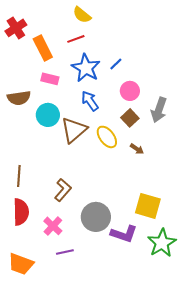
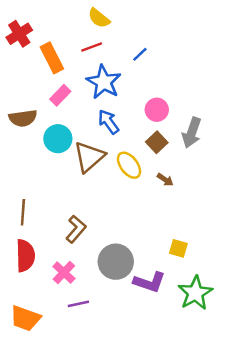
blue line: (116, 64) -> (140, 54), moved
pink rectangle: (50, 79) -> (60, 95), turned -60
yellow square: (148, 206) -> (178, 248), size x0.6

